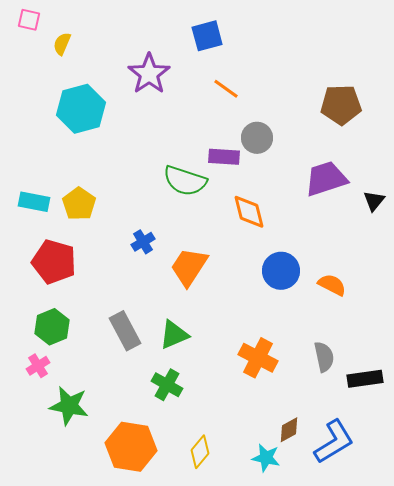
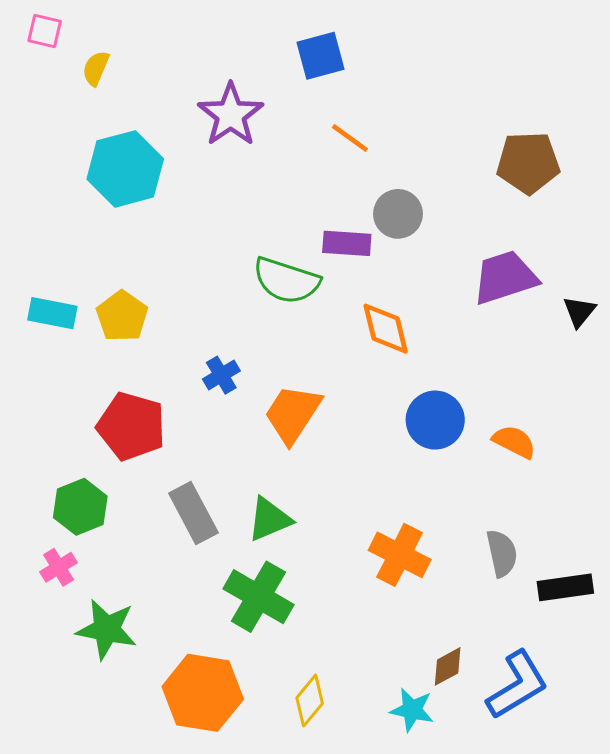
red pentagon: (54, 262) -> (131, 426), moved
green cross: (167, 385) -> (259, 597), size x1.4

